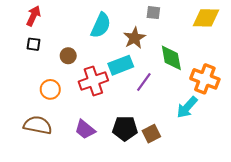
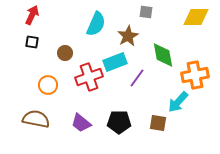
orange cross: (205, 79) -> (195, 75), turned -32
brown square: (151, 134) -> (158, 123), moved, turned 36

